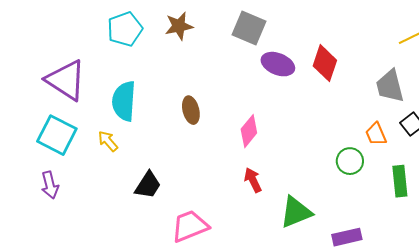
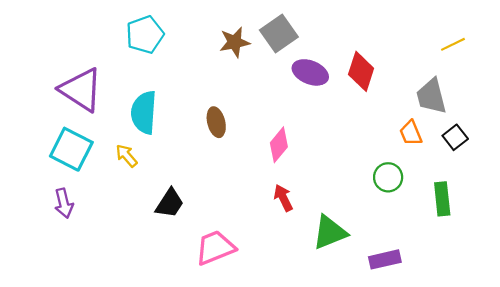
brown star: (179, 26) -> (235, 42), moved
gray square: (249, 28) -> (279, 34), turned 32
orange trapezoid: (376, 134) -> (411, 133), moved

